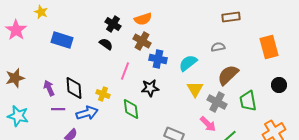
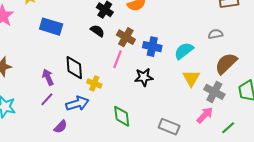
brown cross: (142, 41) -> (126, 37), moved
purple arrow: (49, 88) -> (48, 77), moved
black diamond: (74, 88) -> (74, 68), moved
purple line: (58, 109) -> (47, 99), turned -48
green diamond: (131, 109) -> (122, 116), moved
pink arrow: (208, 124) -> (205, 115), turned -90

